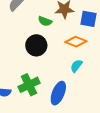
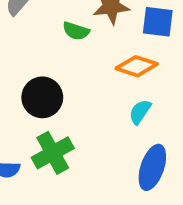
black circle: (36, 45) -> (42, 97), moved
blue ellipse: (58, 93) -> (152, 167), moved

